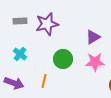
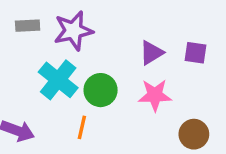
cyan cross: (20, 54) -> (58, 80), moved, size x1.6
orange line: (44, 81) -> (82, 127), moved

